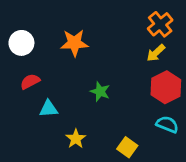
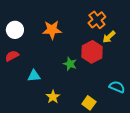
orange cross: (160, 24) -> (97, 20), moved
red semicircle: (30, 82) -> (12, 56), moved
red hexagon: (166, 87) -> (92, 52), moved

